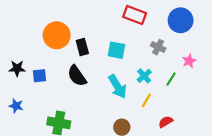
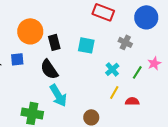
pink star: (189, 61) -> (154, 63), moved
blue square: (40, 76) -> (17, 59), moved
cyan arrow: (118, 87) -> (58, 95), moved
red semicircle: (166, 122) -> (132, 101), moved, turned 32

